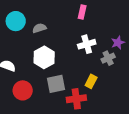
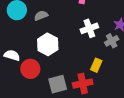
gray square: (56, 84) -> (58, 84), moved
red circle: (23, 90) -> (30, 69), moved

